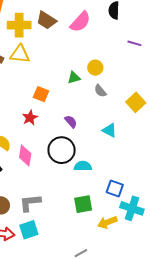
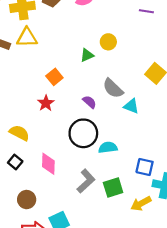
gray semicircle: (100, 91) -> (113, 88), moved, size x1.5
orange square: (41, 94) -> (54, 77), turned 35
pink diamond: (25, 155) -> (48, 164), moved
gray L-shape: (30, 203) -> (86, 181), moved, turned 150

